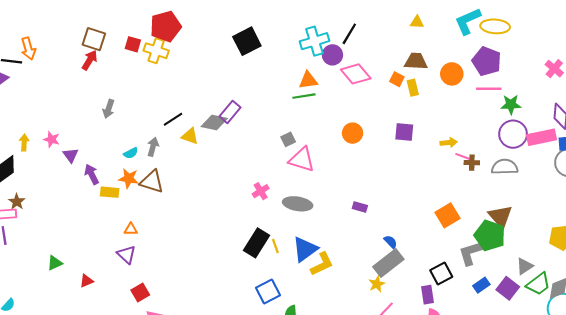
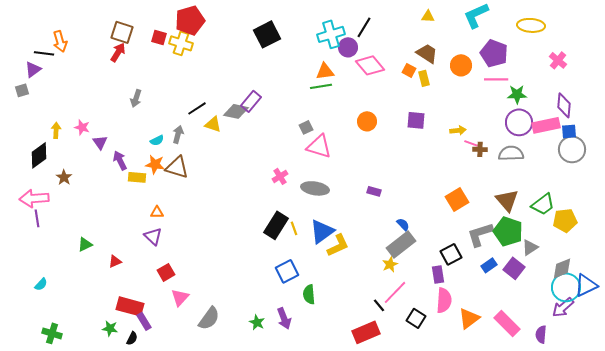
yellow ellipse: (495, 26) -> (531, 25), moved
brown trapezoid: (416, 61) -> (427, 53), turned 30
brown star: (17, 202) -> (64, 177), moved
green pentagon: (490, 235) -> (508, 231), moved
green trapezoid: (538, 284) -> (543, 204), moved

